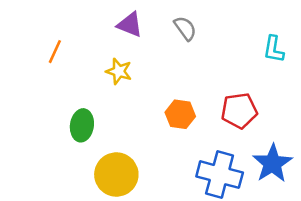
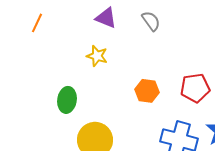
orange line: (55, 52) -> (37, 23), moved

